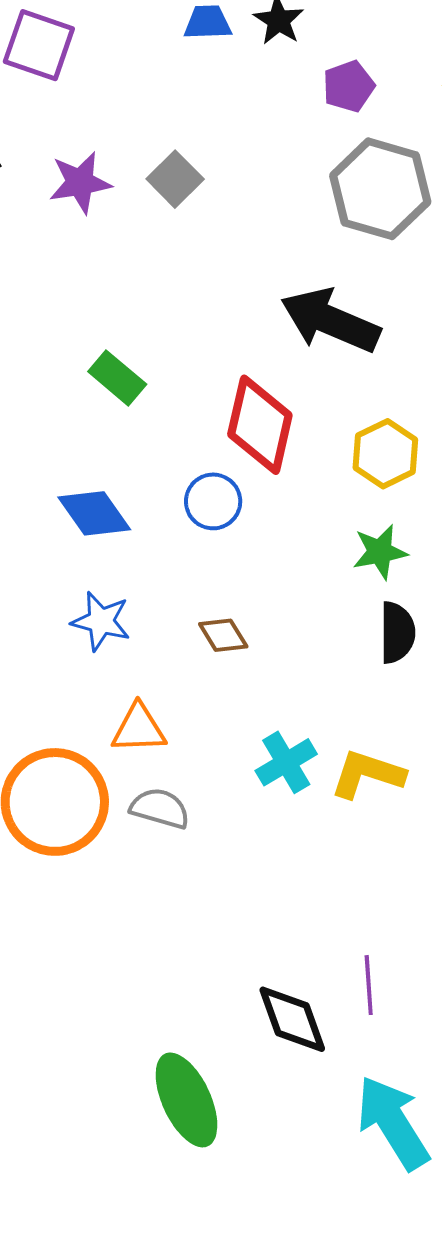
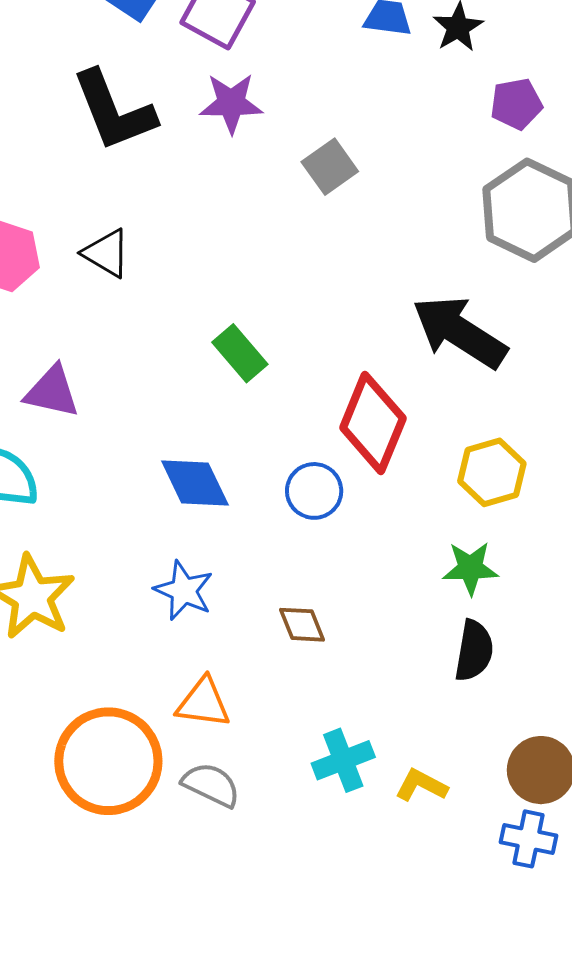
purple star: (80, 182) -> (231, 103), moved
yellow L-shape: (367, 774) -> (421, 785), size x0.7

